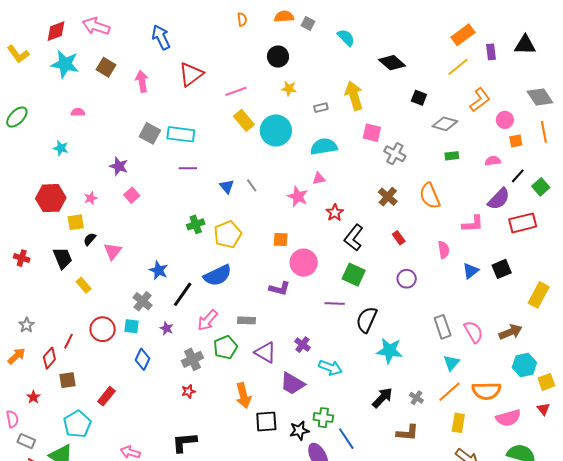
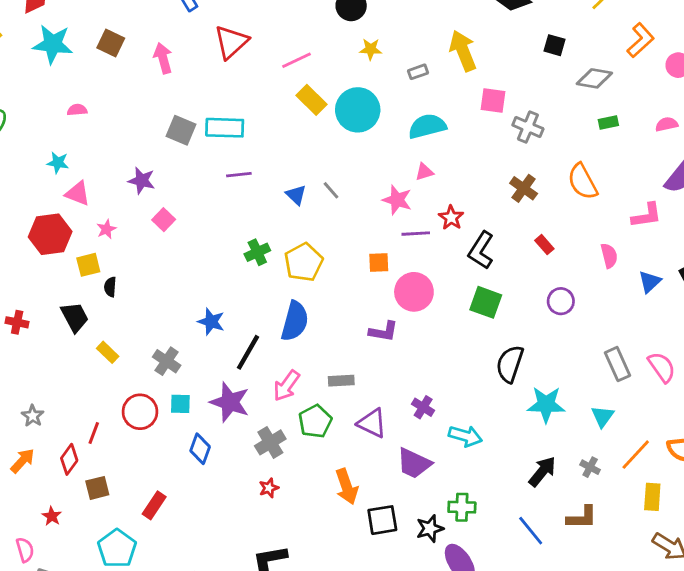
black semicircle: (90, 239) -> (110, 287), turned -32
pink triangle: (113, 251) -> (78, 193), moved, turned -42
blue semicircle: (218, 275) -> (295, 321), turned -44
gray cross: (143, 301) -> (167, 361), moved
purple line: (335, 304) -> (416, 234), moved
purple star: (167, 328) -> (230, 402), size x2.0
cyan triangle: (451, 363) -> (602, 416), moved
blue line: (346, 439) -> (531, 531), moved

